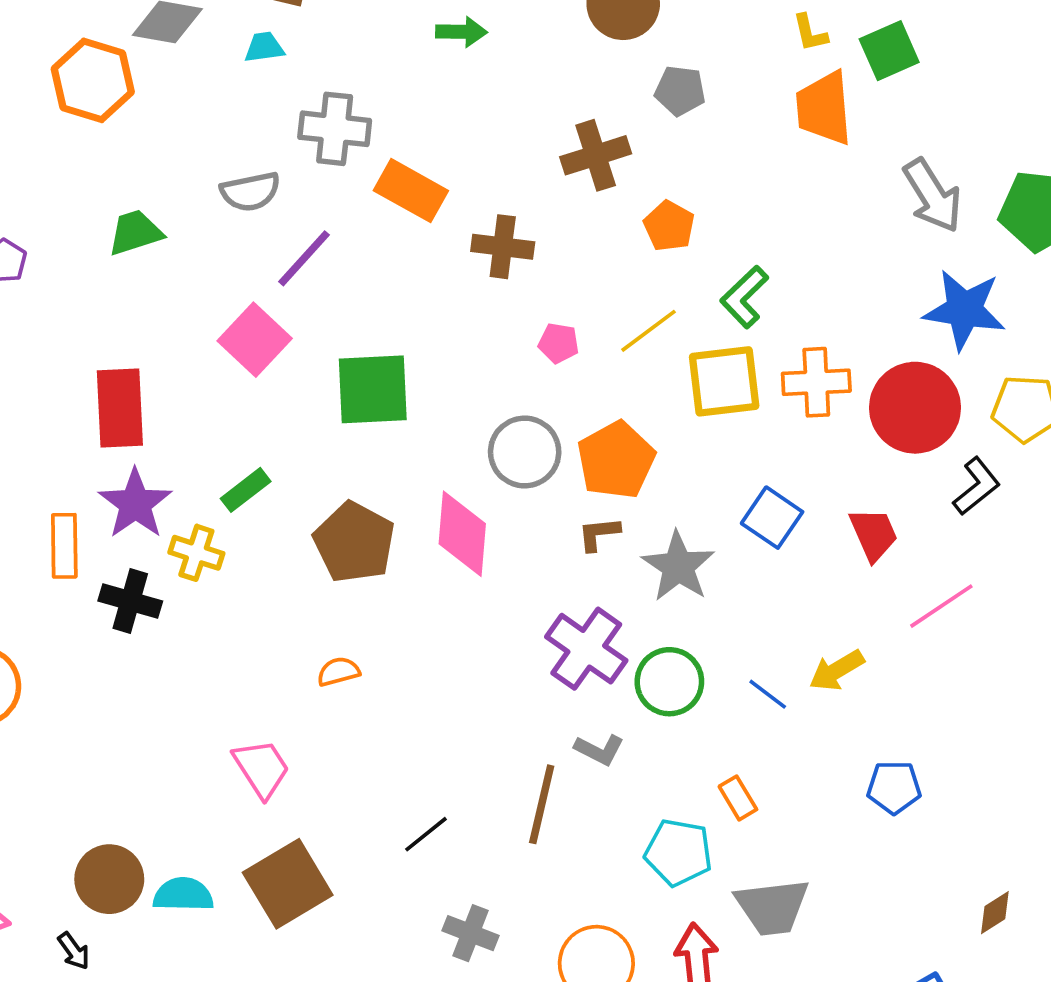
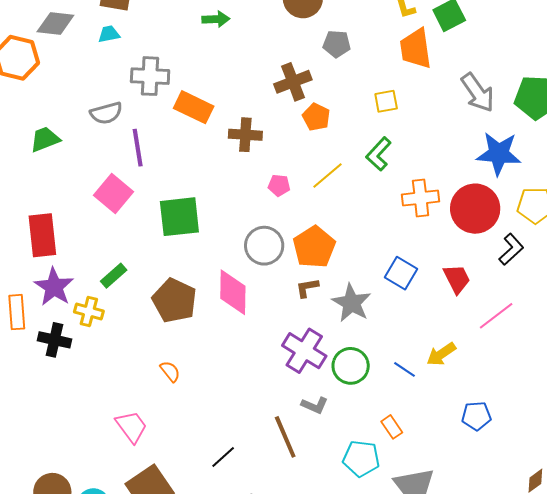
orange pentagon: (669, 226) -> (316, 117), moved
purple line: (304, 258) -> (138, 148), turned -48
yellow square: (724, 381) -> (386, 101), moved, size x0.6
orange semicircle: (338, 672) -> (170, 371), turned 70
brown line: (542, 804) -> (285, 437), turned -33

